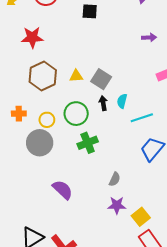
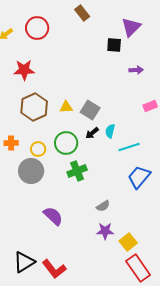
black square: (90, 11) -> (114, 45), moved
black arrow: (103, 103) -> (92, 133), turned -120
gray semicircle: (115, 179) -> (103, 206), turned 32

